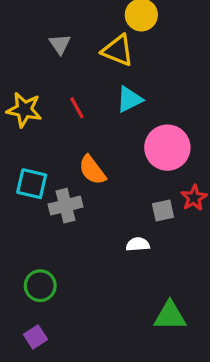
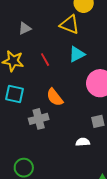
gray triangle: (60, 44) -> (25, 28), moved, turned 40
cyan square: (32, 184) -> (15, 94), moved

